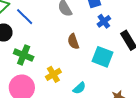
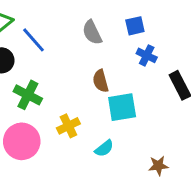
blue cross: (104, 21) -> (147, 55), turned -32
cyan square: (103, 57) -> (122, 107), moved, turned -35

